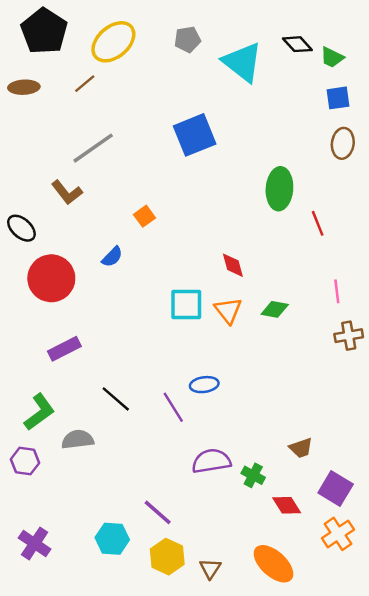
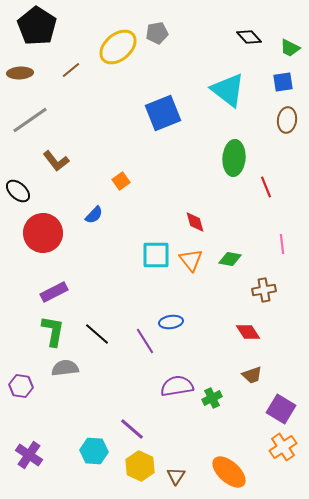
yellow ellipse: (113, 42) -> (118, 47), moved
green trapezoid: (332, 57) -> (290, 48), moved
cyan triangle: (242, 62) -> (228, 90), moved
gray line: (93, 148) -> (30, 120), moved
brown cross: (349, 336) -> (264, 290), moved
green L-shape: (39, 412) -> (53, 331), moved, turned -44
green cross: (253, 475) -> (212, 398), turned 36
red diamond: (287, 505) -> (248, 332), moved

